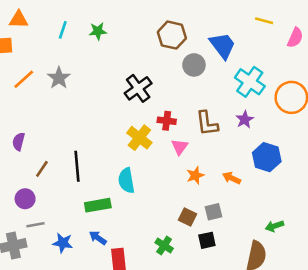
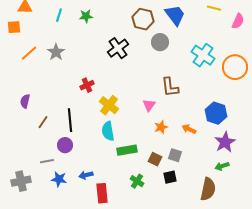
blue trapezoid: (223, 45) -> (175, 15), moved
black cross: (138, 88) -> (118, 48), moved
purple star: (245, 120) -> (225, 142), moved, size x1.5
red cross: (167, 121) -> (87, 85), moved, turned -32
yellow cross: (139, 138) -> (109, 105), moved
purple circle: (25, 199) -> (65, 145), moved
green rectangle: (98, 205) -> (127, 150), moved
gray square: (213, 212) -> (175, 155), turned 32
gray line: (35, 225) -> (47, 161), moved
blue arrow: (98, 238) -> (86, 175), turned -48

